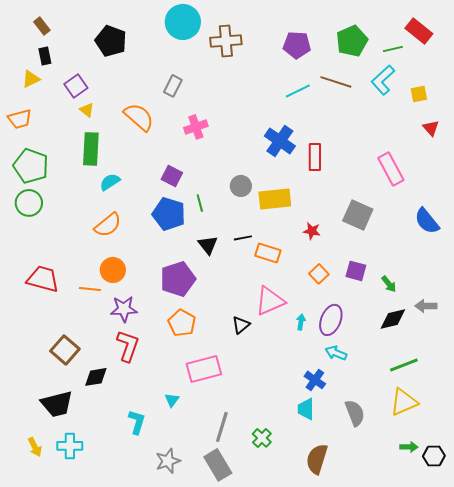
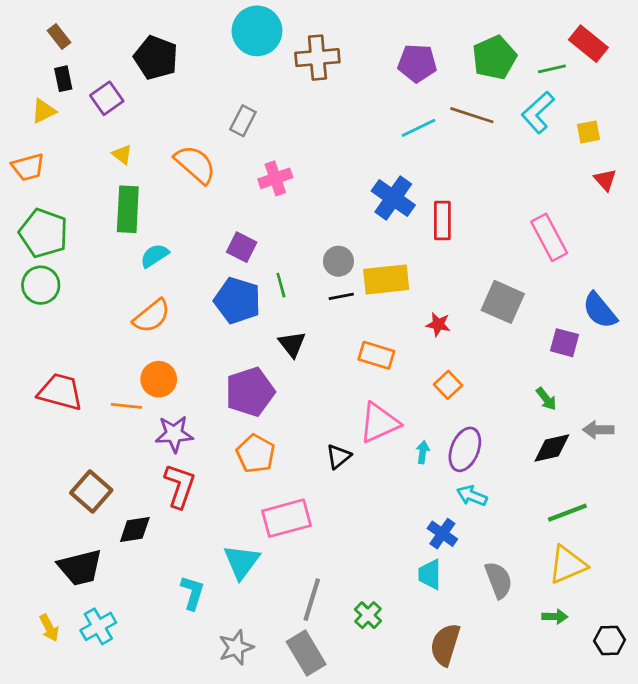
purple square: (76, 86) -> (107, 98), moved
black line: (243, 238) -> (341, 296), moved
purple square: (356, 271) -> (565, 343), moved
cyan triangle: (172, 400) -> (242, 562), size x1.8
cyan cross: (70, 446) -> (98, 626), turned -30
green arrow: (409, 447) -> (555, 617), moved

